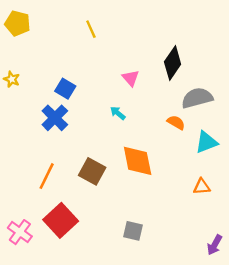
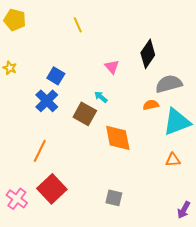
orange semicircle: (176, 122) -> (151, 105), turned -42
cyan triangle: (206, 142) -> (177, 122), size x1.4
brown square: (92, 171) -> (85, 114), moved

